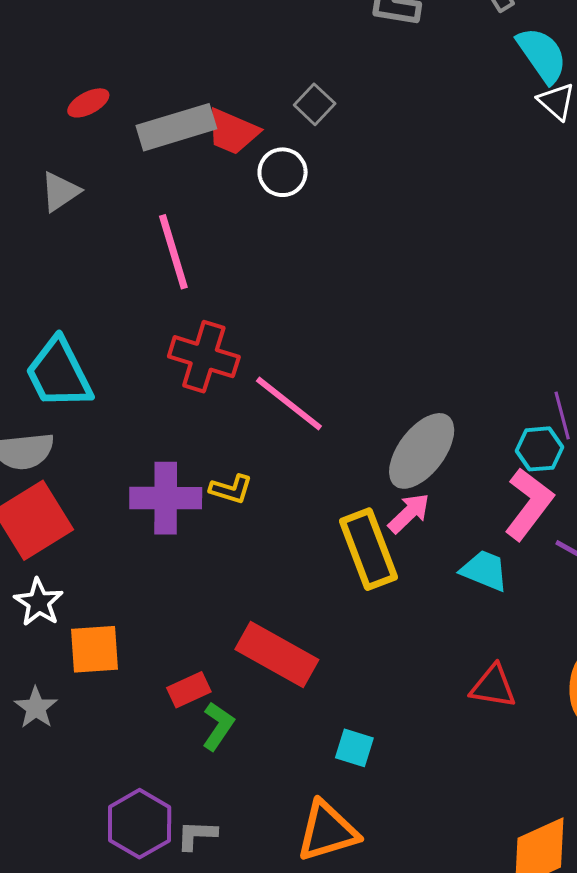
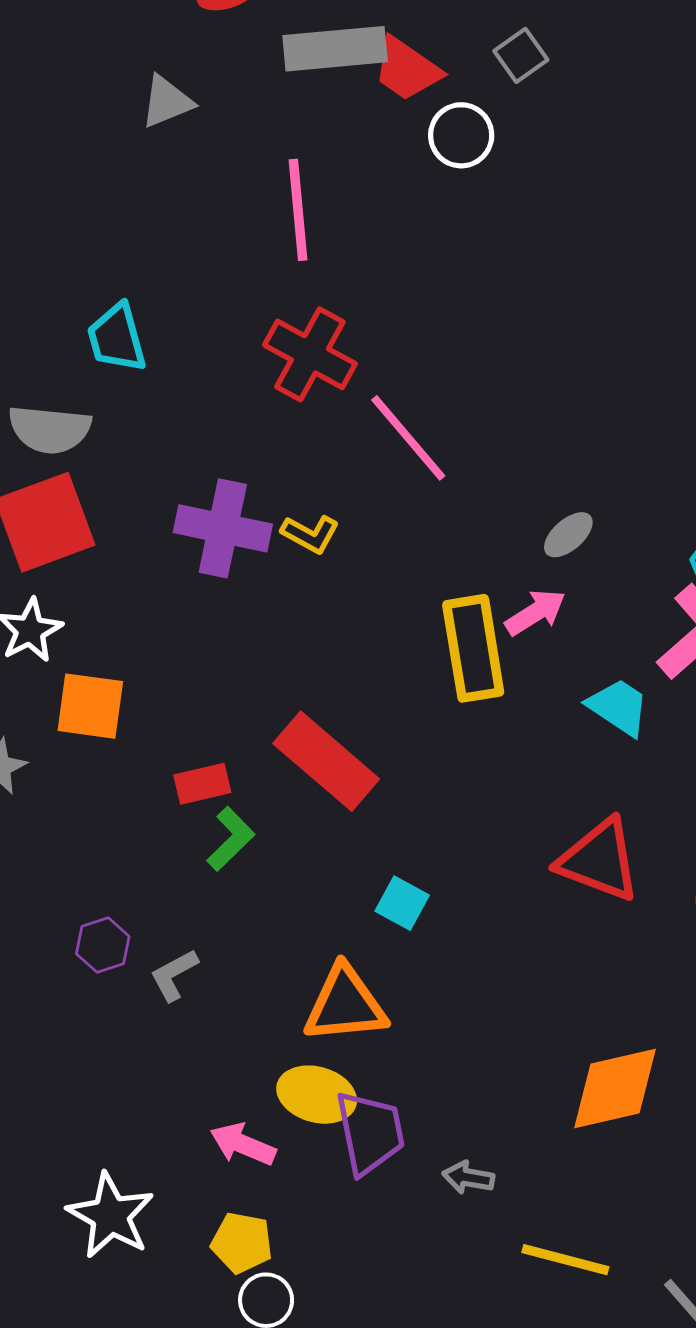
cyan trapezoid: (59, 373) -> (117, 338), size x0.7
gray ellipse: (422, 451) -> (568, 535), size x0.5
red triangle: (493, 686) -> (599, 860), size x1.4
purple hexagon: (140, 824) -> (103, 945), size x0.6
gray L-shape: (197, 835) -> (174, 975), turned -42

